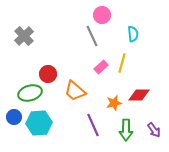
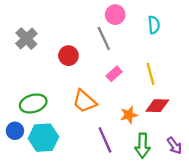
cyan semicircle: (133, 34) -> (154, 25), moved
yellow line: (122, 63) -> (150, 74), moved, turned -30
red circle: (48, 74) -> (68, 56), moved

